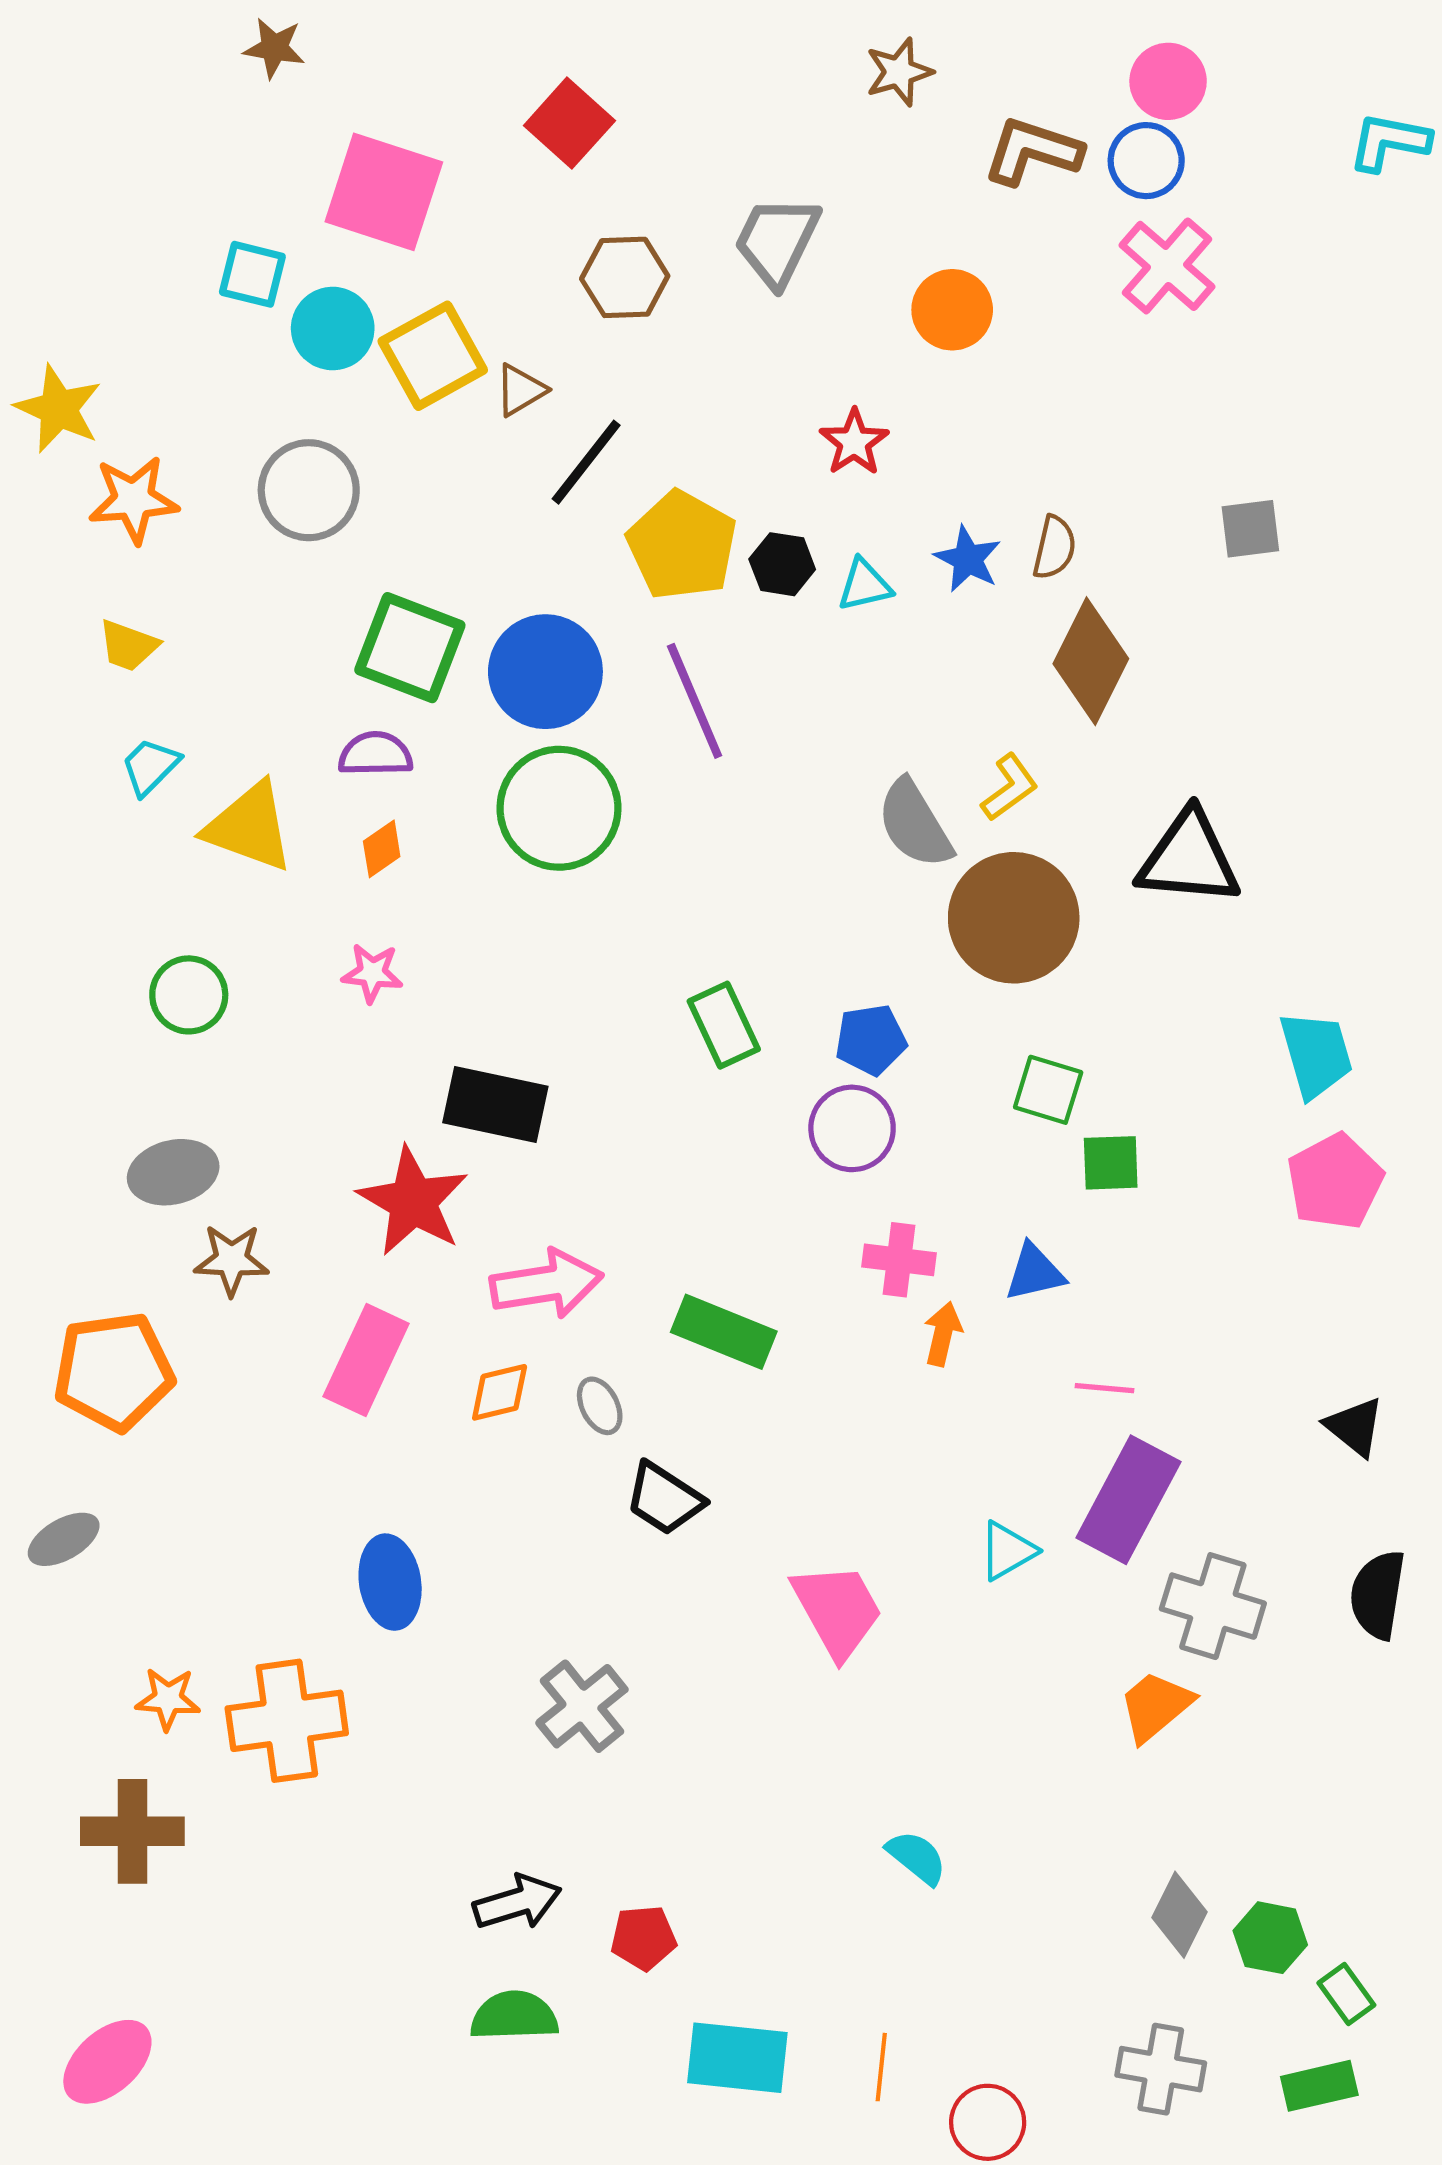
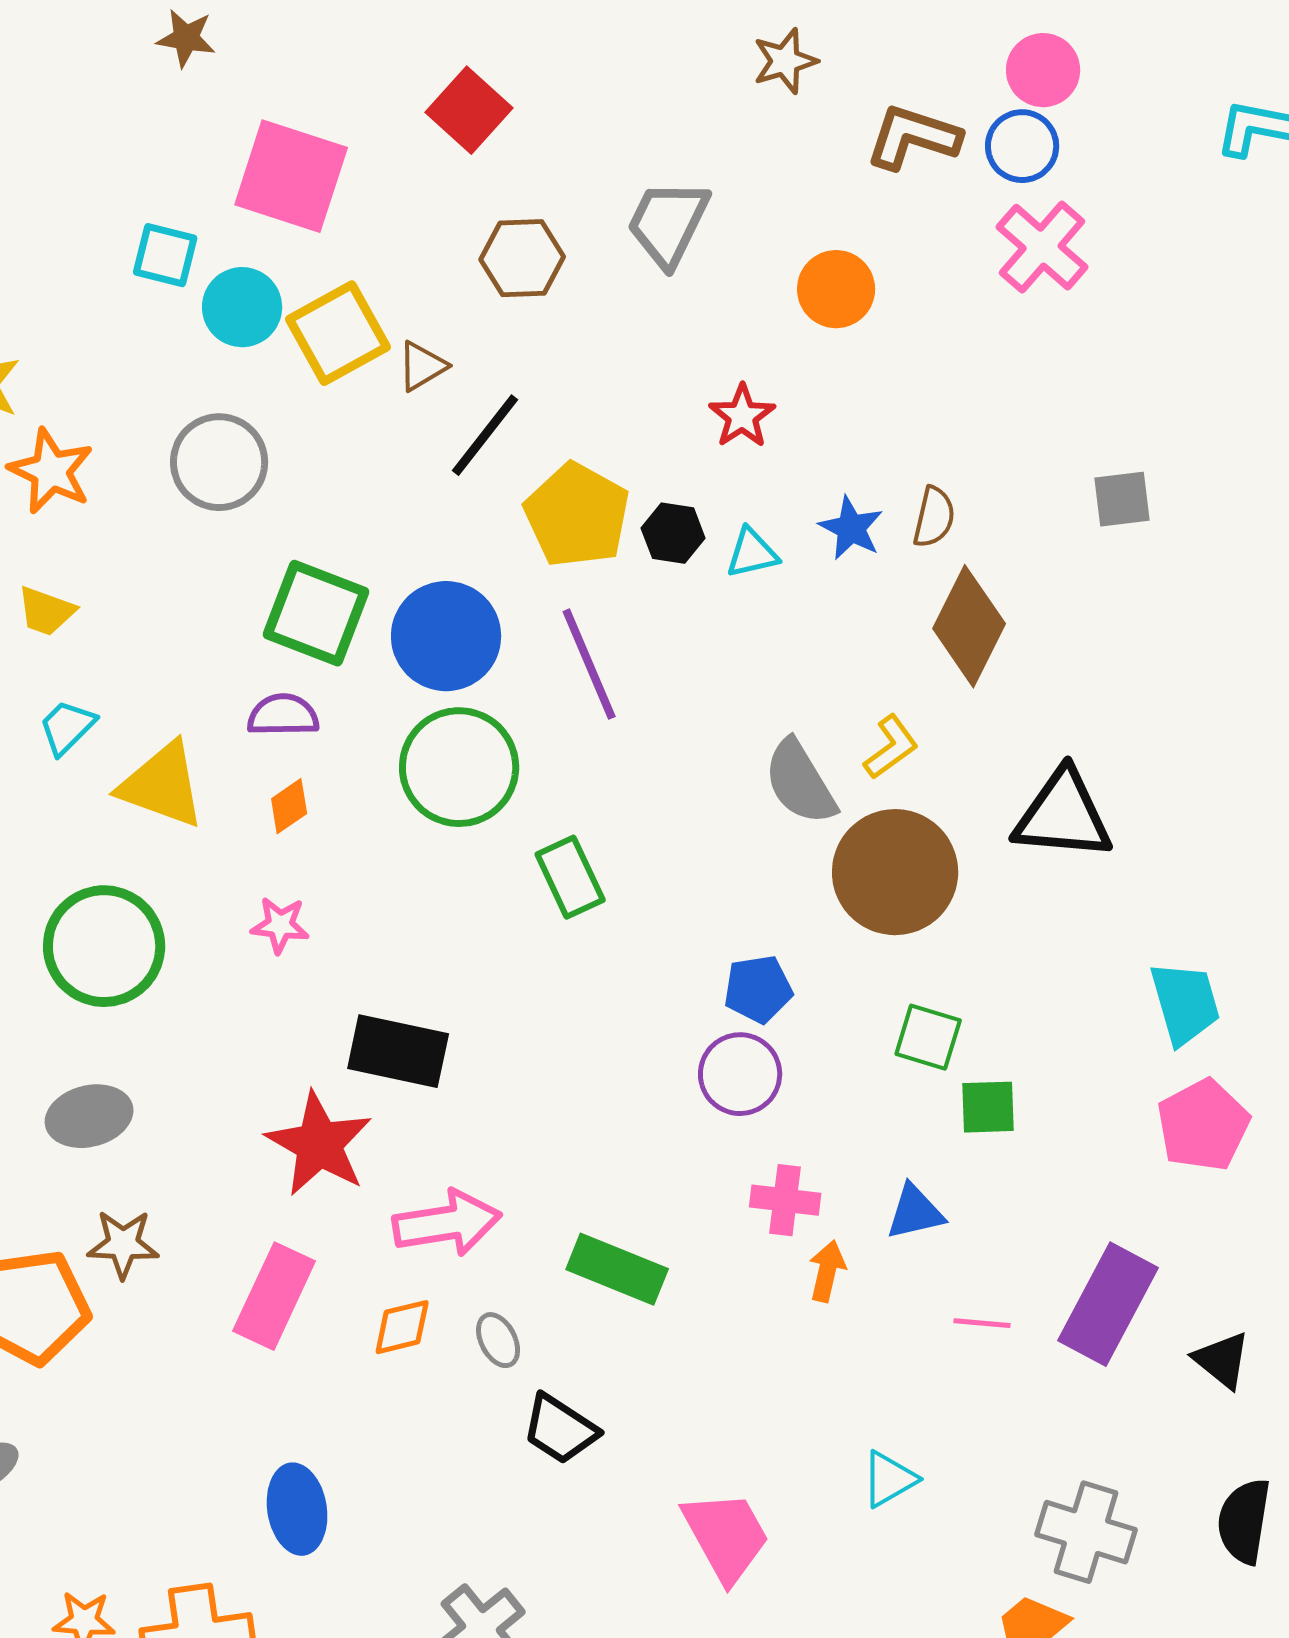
orange star: (133, 500) -> (51, 471), turned 30
green circle: (189, 995) -> (104, 946), size x1.6
green rectangle: (724, 1025) -> (570, 877), moved
brown star: (232, 1260) -> (123, 1244), moved
purple rectangle: (1128, 1500) -> (1108, 1304), moved

